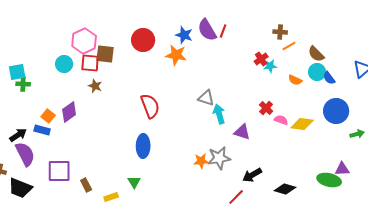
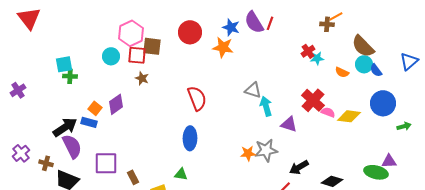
orange line: (289, 46) -> (336, 16), moved
brown semicircle: (316, 54) -> (363, 46), size x1.4
red cross: (266, 108) -> (313, 100), size x1.6
black arrow: (18, 135) -> (65, 127), size x1.4
green triangle: (134, 182) -> (181, 174), turned -48

